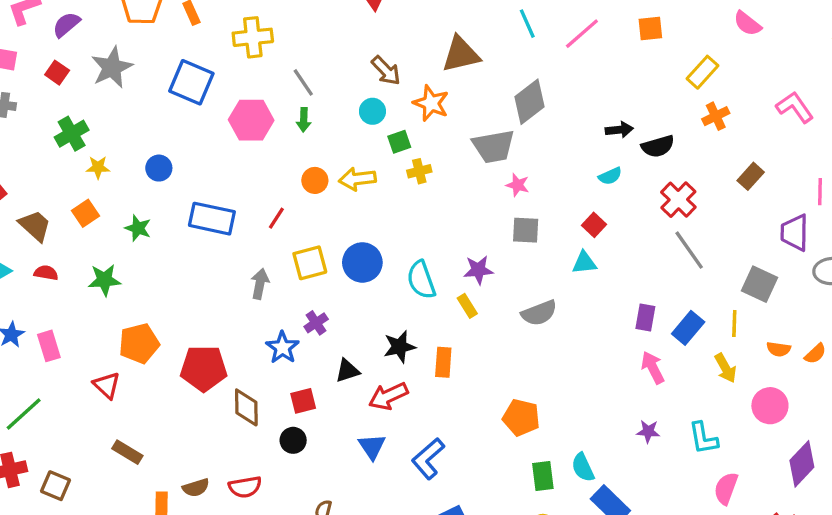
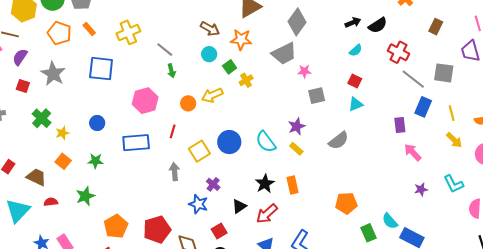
pink hexagon: (251, 120) -> (145, 101), moved
gray square: (759, 284) -> (444, 73), moved
blue rectangle: (688, 328) -> (423, 107), moved

